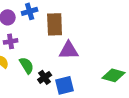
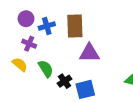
blue cross: (30, 11) -> (47, 26), moved
purple cross: (11, 41) -> (29, 44), turned 32

